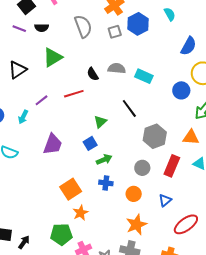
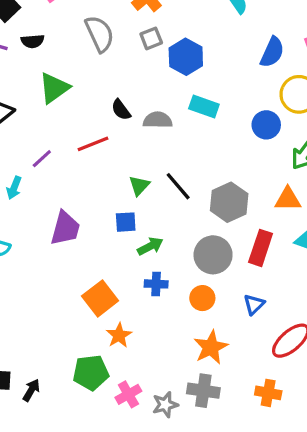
blue hexagon: (138, 24) -> (186, 57), moved
gray semicircle: (117, 68) -> (158, 120), moved
black line: (129, 108) -> (178, 186), moved
blue square: (90, 143) -> (126, 222), turned 32
gray circle: (142, 168) -> (213, 255), size x1.5

